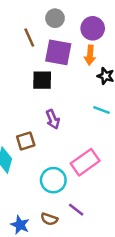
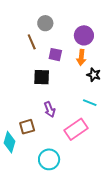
gray circle: (55, 18) -> (45, 23), moved
purple square: (58, 52) -> (55, 55), size x0.6
pink rectangle: (85, 162) -> (76, 129), moved

